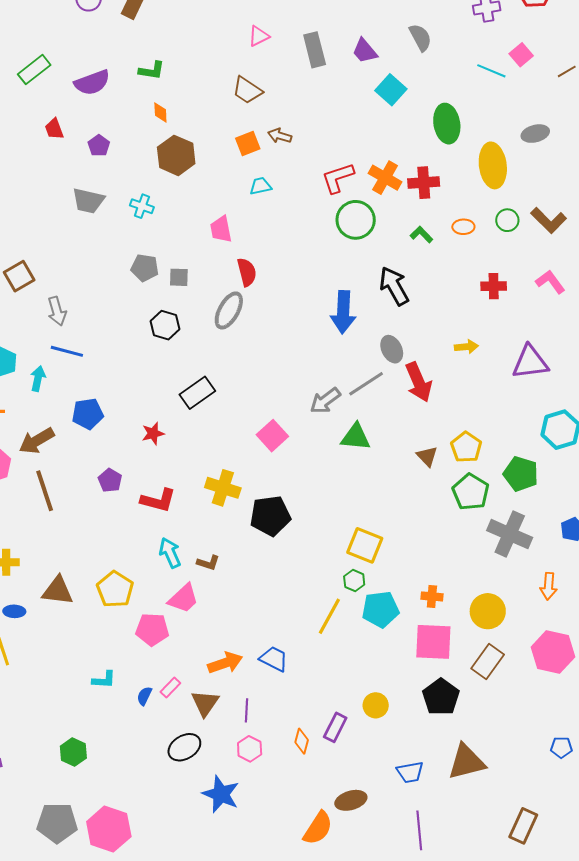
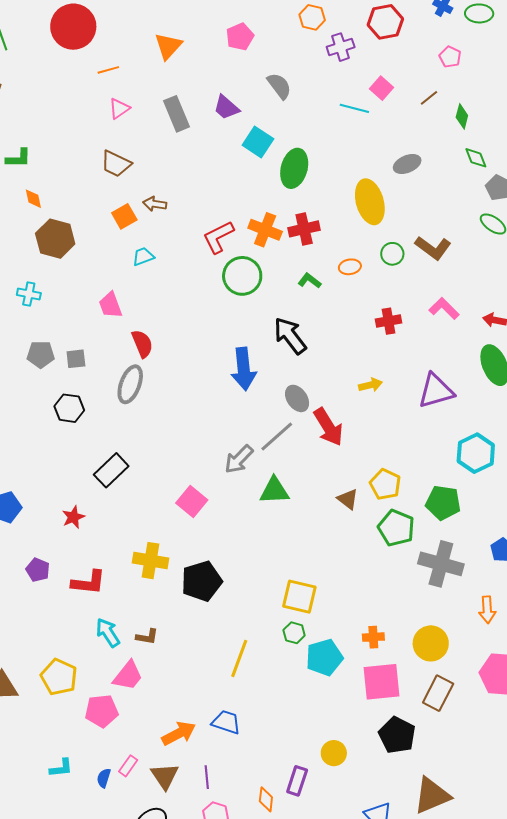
green ellipse: (447, 124) -> (294, 168), moved, turned 33
yellow line: (329, 616) -> (239, 658), moved

